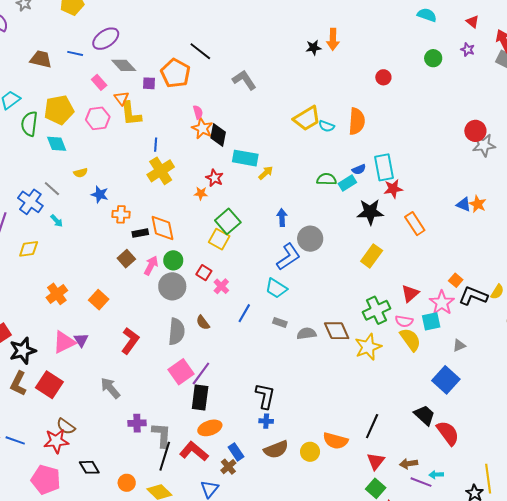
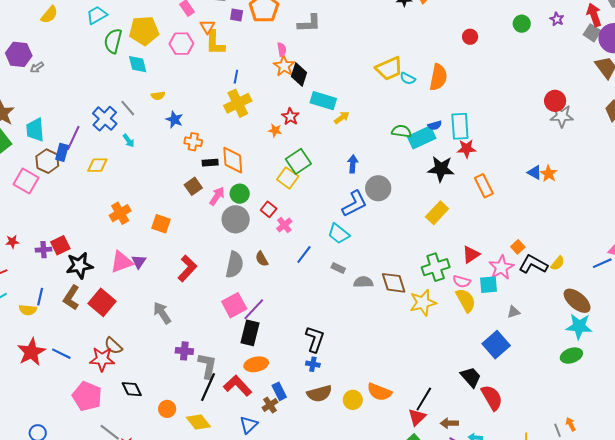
gray L-shape: (244, 80) -> (309, 23), moved, turned 115
cyan rectangle: (347, 183) -> (422, 137), size x1.5
orange square: (99, 300) -> (161, 224), turned -30
black line: (372, 426) -> (424, 399), moved

